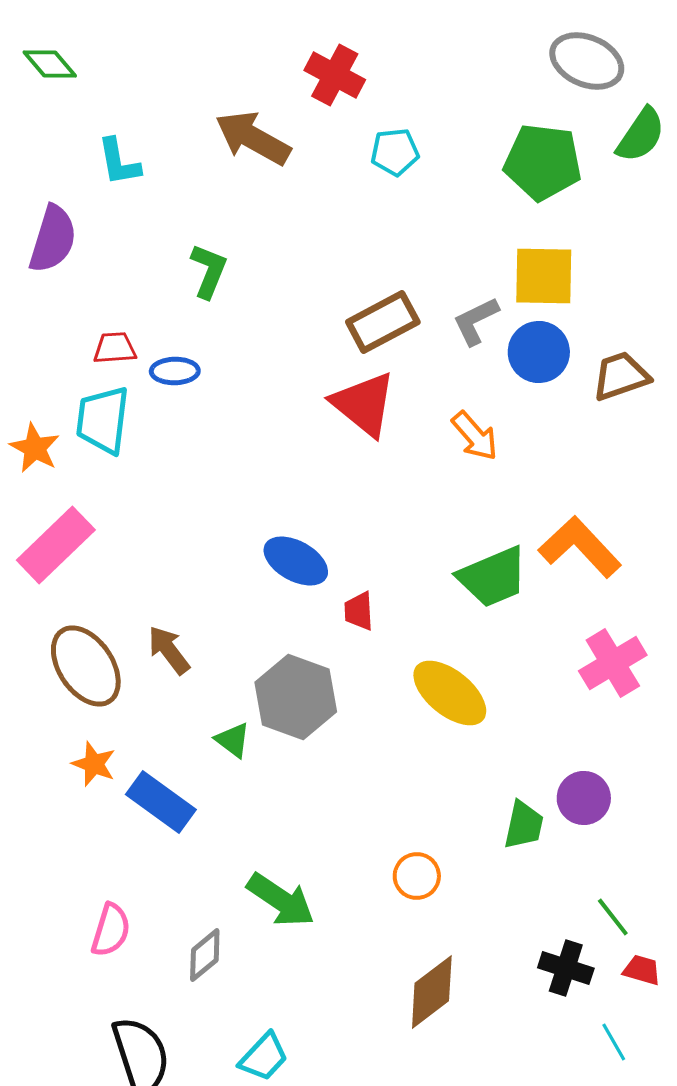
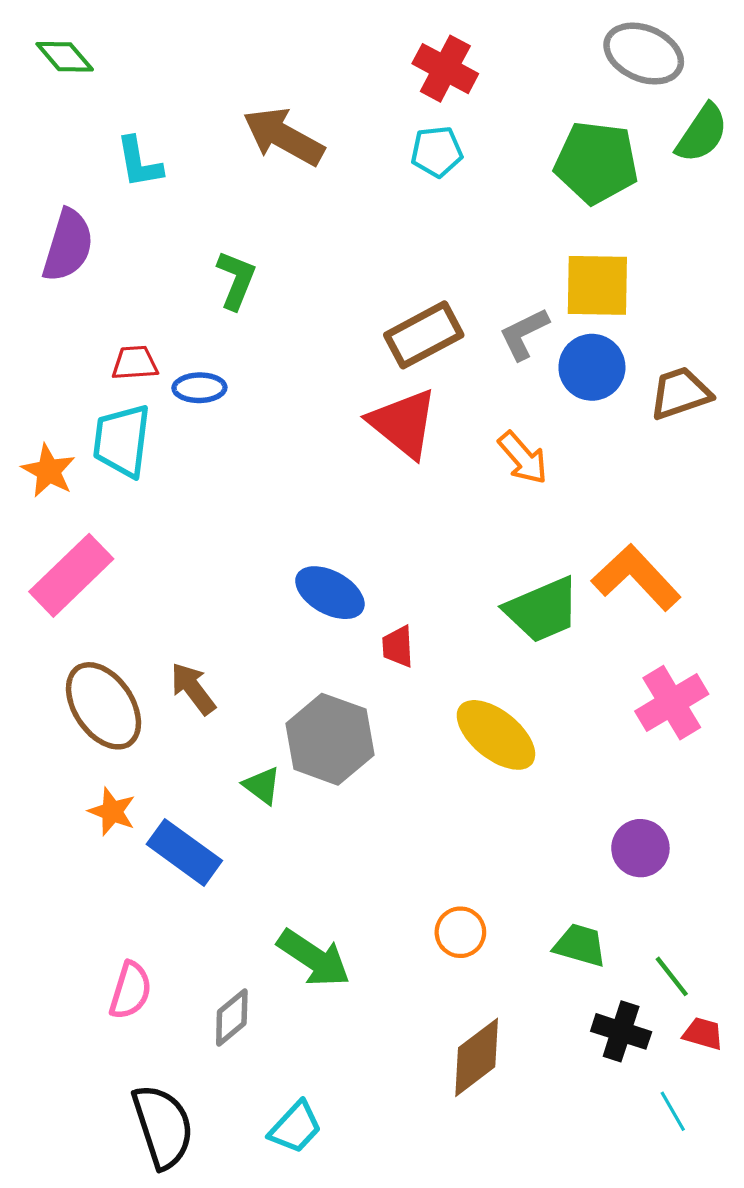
red cross: (335, 75) -> (445, 69), moved
green trapezoid: (524, 825) -> (580, 945), moved, turned -86

